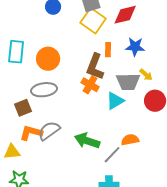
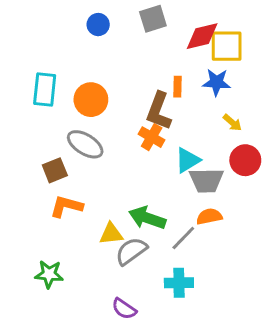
yellow square: (93, 21) -> (227, 46), moved, turned -35
gray trapezoid: (128, 82) -> (206, 180), moved
gray ellipse: (44, 90) -> (85, 144), turned 40
gray semicircle: (49, 131) -> (131, 251), moved
yellow triangle: (12, 152) -> (111, 234), moved

